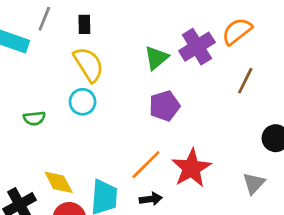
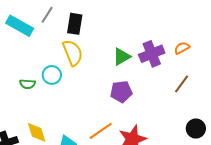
black rectangle: (84, 24) -> (75, 24), size x1.5
orange semicircle: (237, 31) -> (182, 48), size x0.7
cyan circle: (83, 102) -> (52, 75), moved

